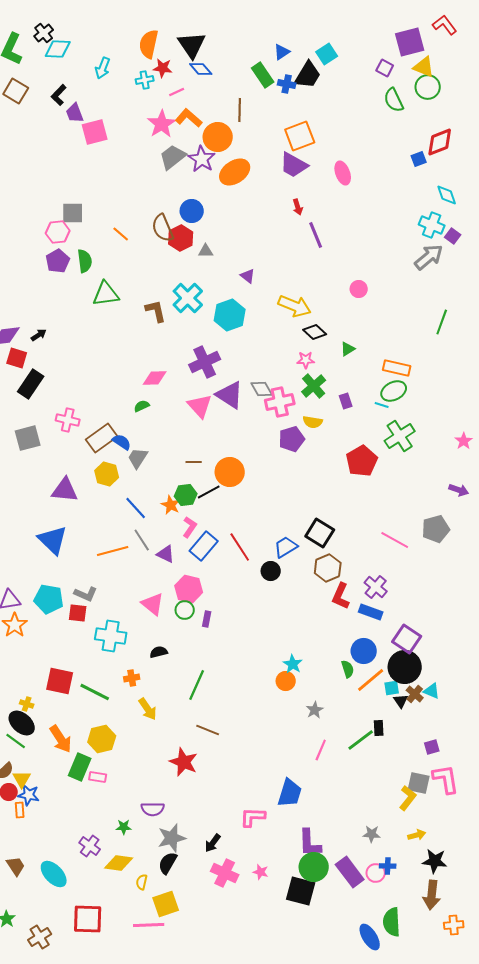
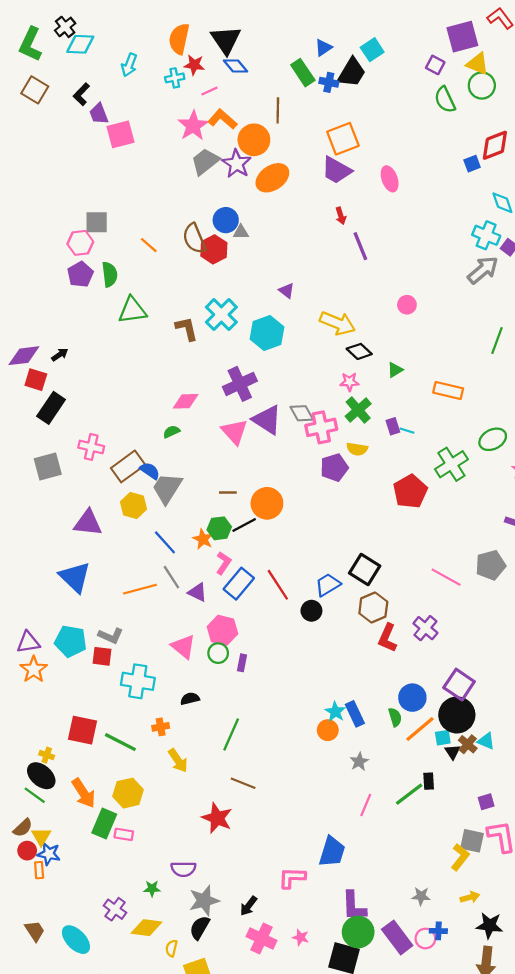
gray triangle: (206, 251) -> (241, 232), moved
green ellipse: (394, 391) -> (493, 439), moved
cyan line: (382, 405) -> (407, 431), moved
gray trapezoid: (138, 458) -> (167, 488), size x1.4
blue rectangle: (371, 612) -> (355, 714), moved, turned 45

